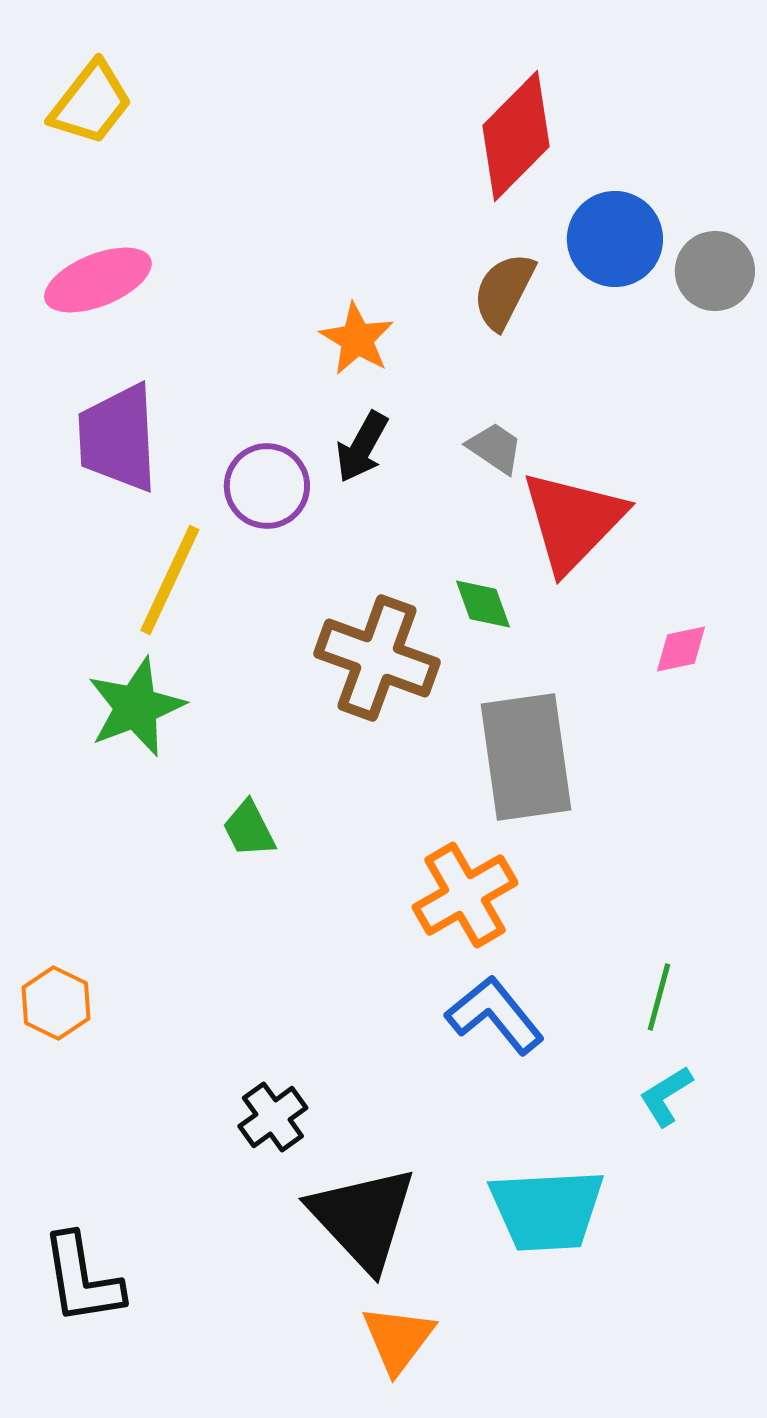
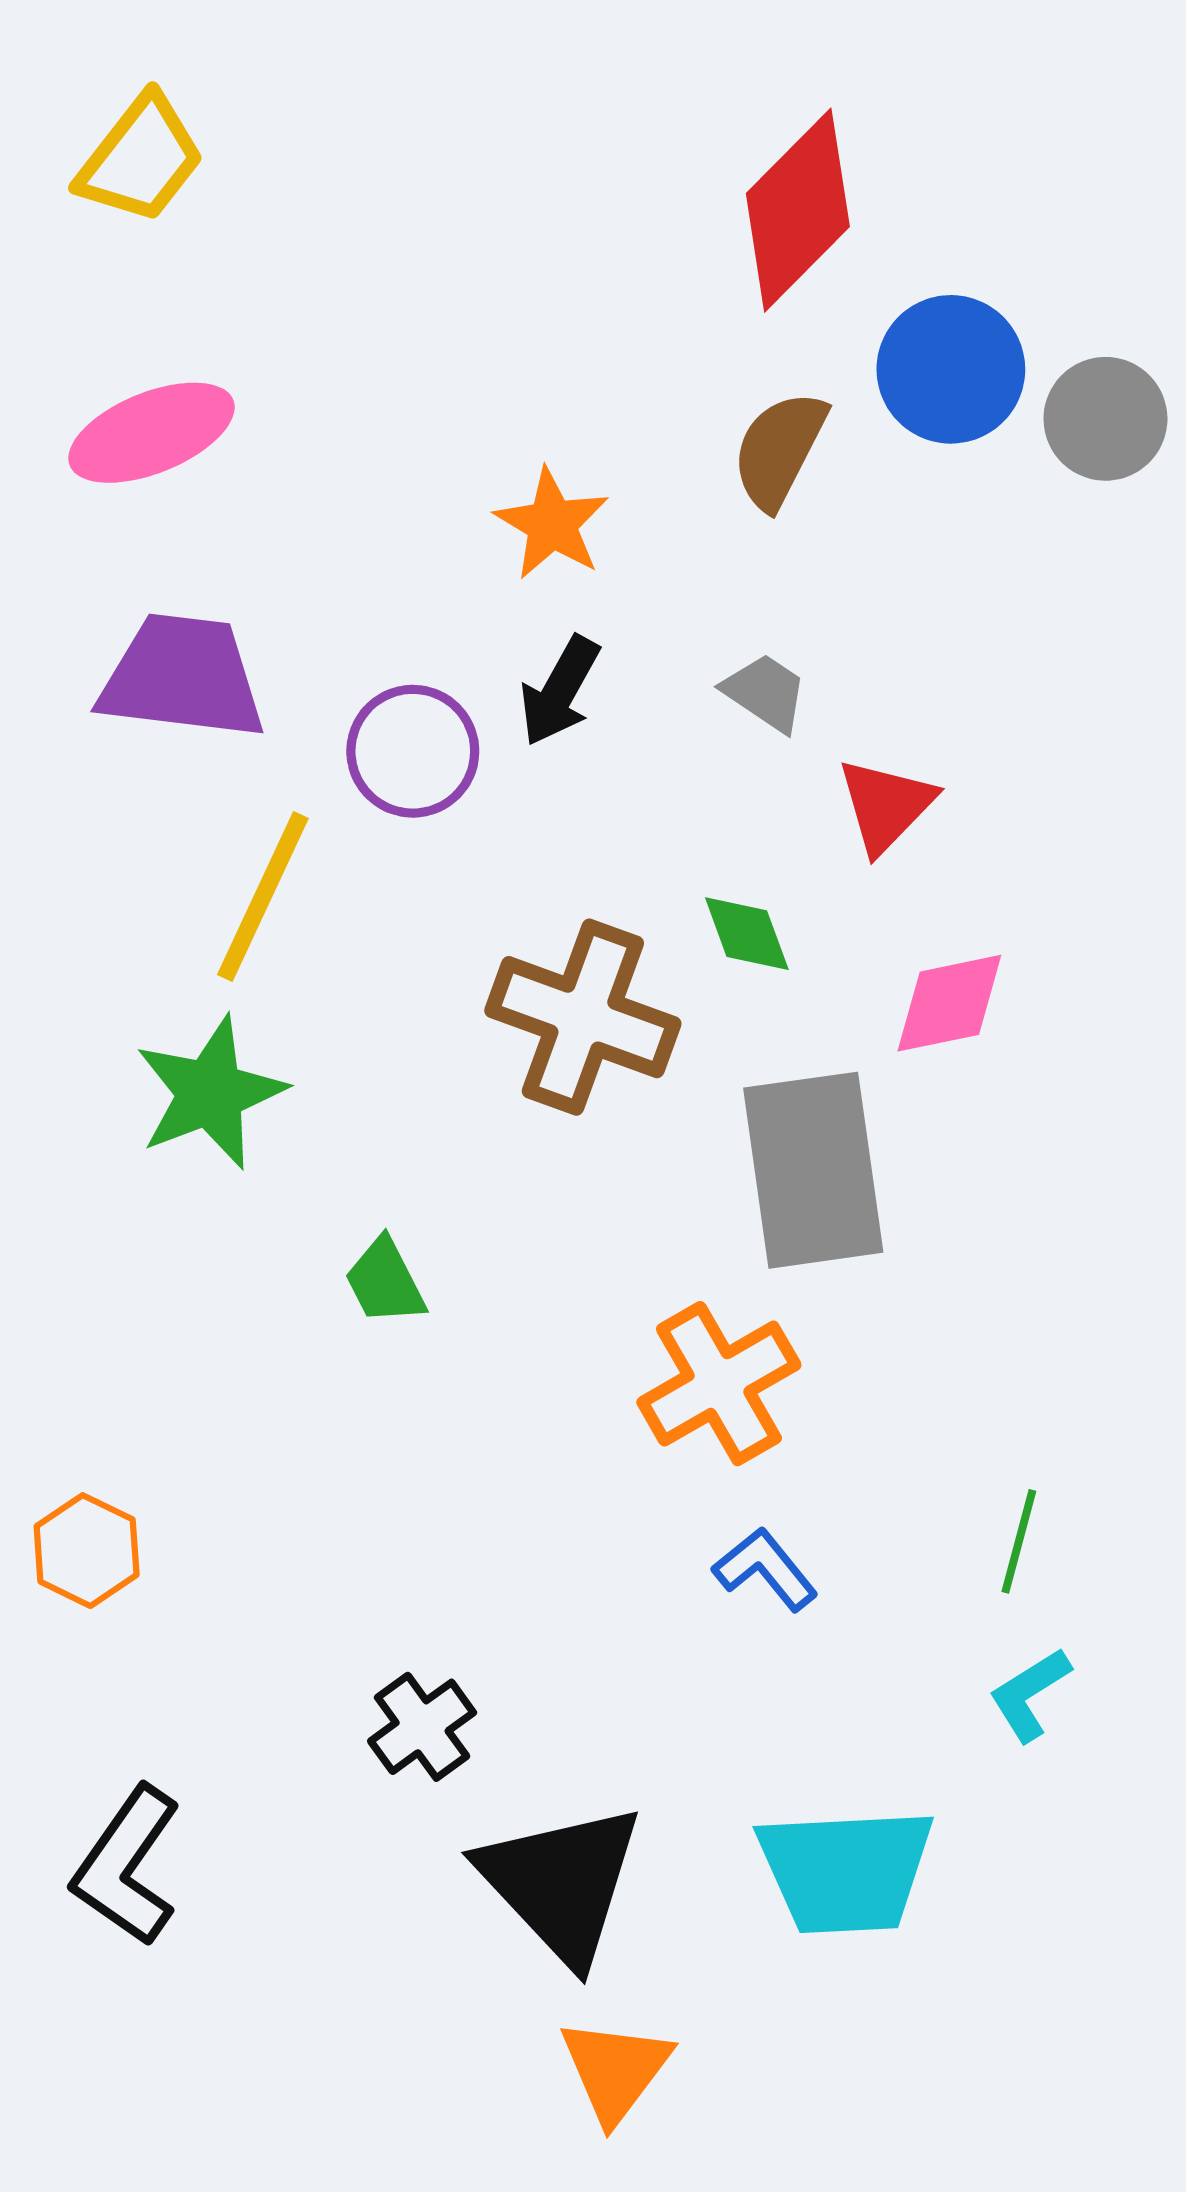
purple trapezoid: (118, 438) -> (182, 677), turned 100
red triangle: (573, 521) -> (886, 805), size x0.6
pink diamond: (681, 649) -> (949, 1003), moved, size x1.4
blue L-shape: (495, 1015) -> (765, 1569), size x0.7
black L-shape: (82, 1279) -> (127, 1866), moved, turned 44

